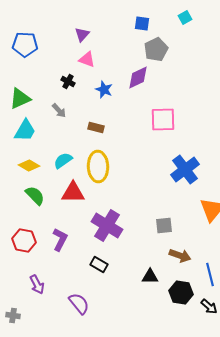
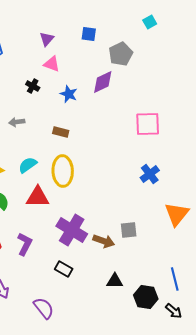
blue square: (142, 24) -> (89, 34), moved
gray arrow: (59, 110) -> (17, 122), moved, turned 126
pink square: (163, 120) -> (148, 124), moved
blue cross: (185, 170) -> (150, 174), size x0.7
brown arrow: (180, 256) -> (104, 241), moved

